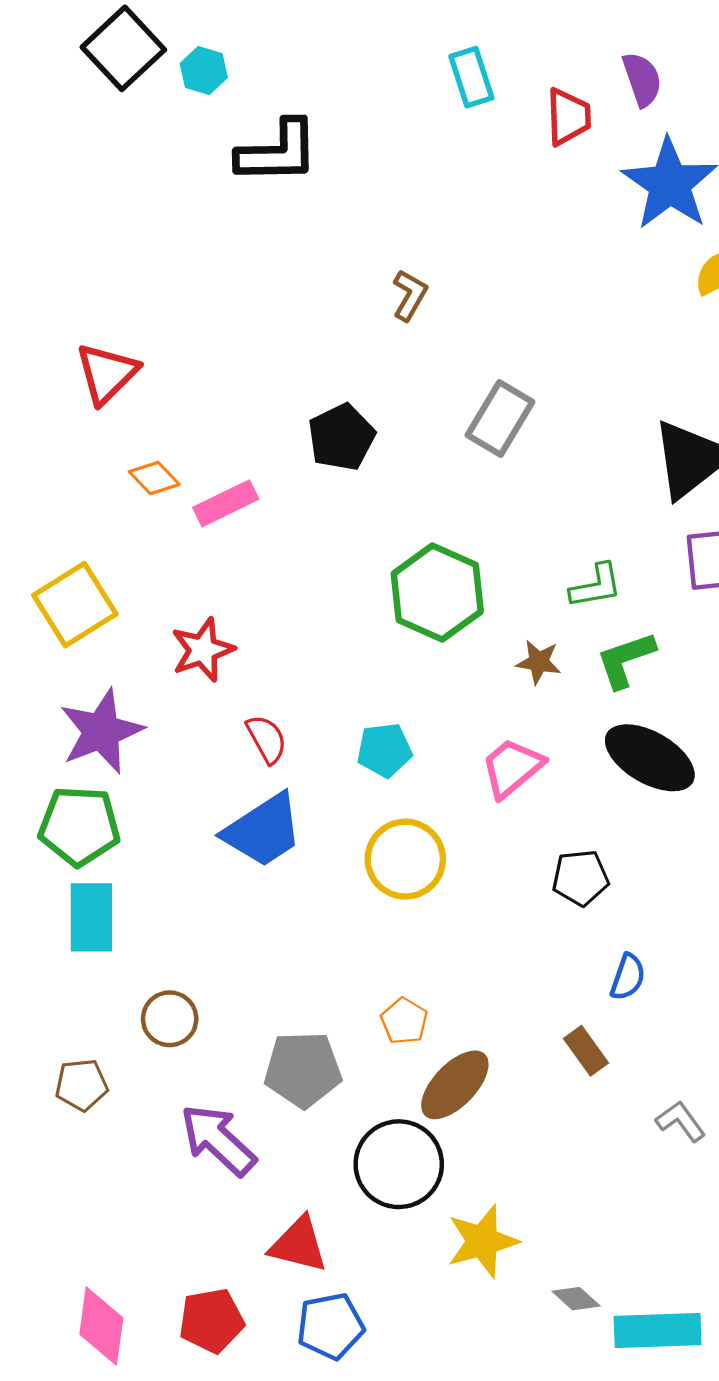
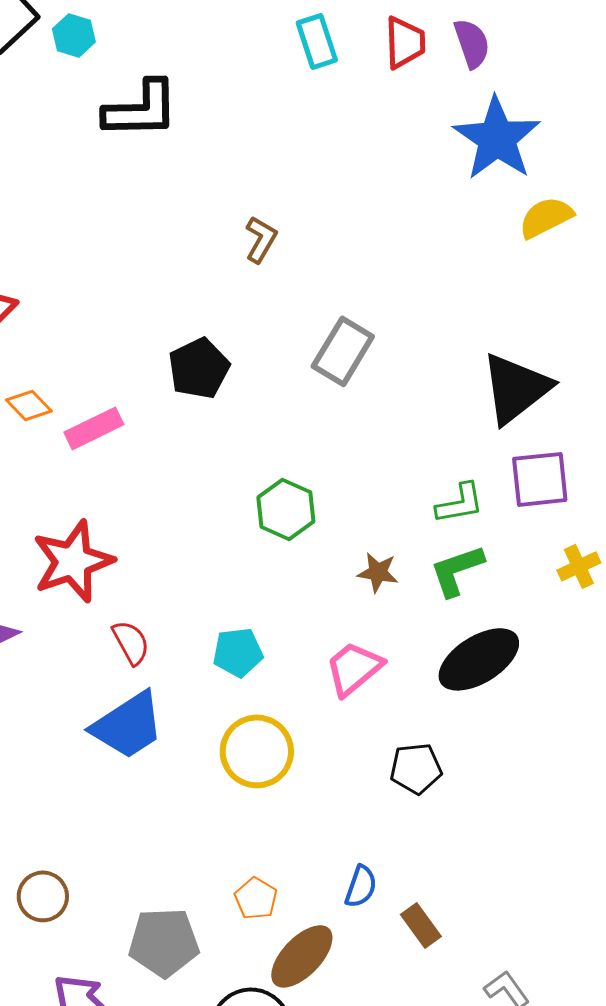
red trapezoid: (568, 117) -> (405, 42), moved
green L-shape: (596, 586) -> (460, 503), moved
green hexagon: (437, 593) -> (286, 509), size x0.7
red star: (203, 650) -> (73, 561), size x1.4
black ellipse: (650, 758) -> (479, 659), turned -62
blue semicircle: (628, 977) -> (361, 886), moved

